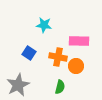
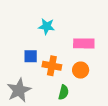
blue square: (29, 53) -> (31, 56), turned -32
orange cross: (58, 57) -> (52, 66), moved

